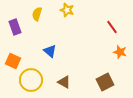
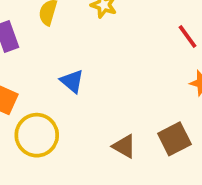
brown triangle: (64, 82) -> (124, 146), moved

